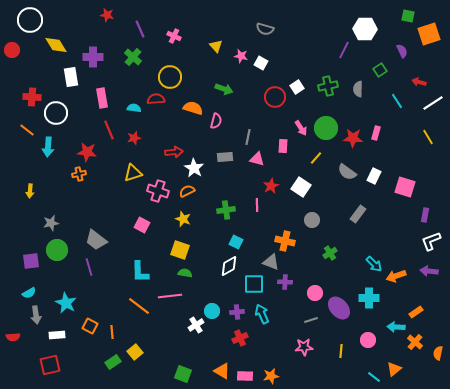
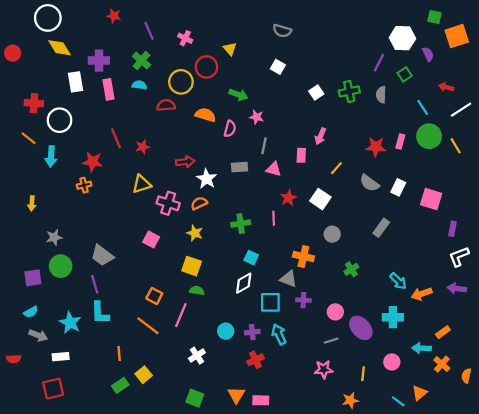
white circle: (30, 20) -> (48, 18), moved
white hexagon: (365, 29) -> (402, 38), moved
purple line: (344, 50) -> (379, 63), moved
pink star: (241, 56) -> (257, 117), moved
red circle: (275, 97) -> (206, 67), moved
pink rectangle: (102, 98) -> (109, 89), moved
cyan semicircle: (134, 108) -> (139, 85), moved
pink arrow: (301, 128) -> (320, 136), turned 56
green circle: (326, 128) -> (429, 136), moved
cyan L-shape: (140, 272) -> (100, 313), moved
pink line: (170, 296) -> (181, 315), turned -60
gray arrow: (36, 315) -> (38, 335), turned -60
white cross: (196, 325) -> (197, 356), moved
orange square: (90, 326) -> (154, 296), moved
orange triangle: (222, 371) -> (236, 395), turned 30
orange star: (271, 376) -> (350, 400), moved

